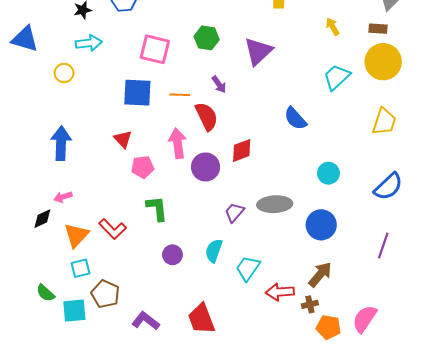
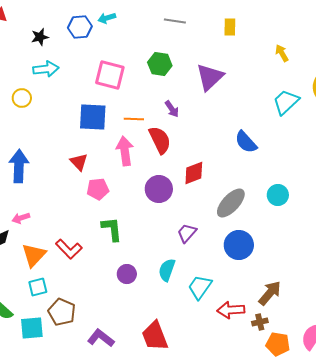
pink arrow: (178, 143) -> (125, 151), moved
gray ellipse: (275, 204) -> (231, 203), moved, turned -44
blue circle: (321, 225) -> (239, 245), moved

